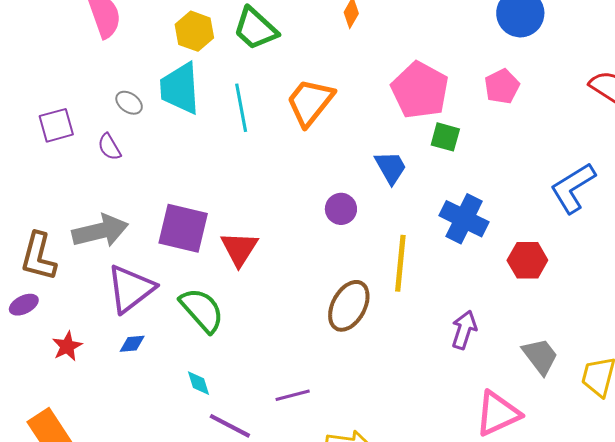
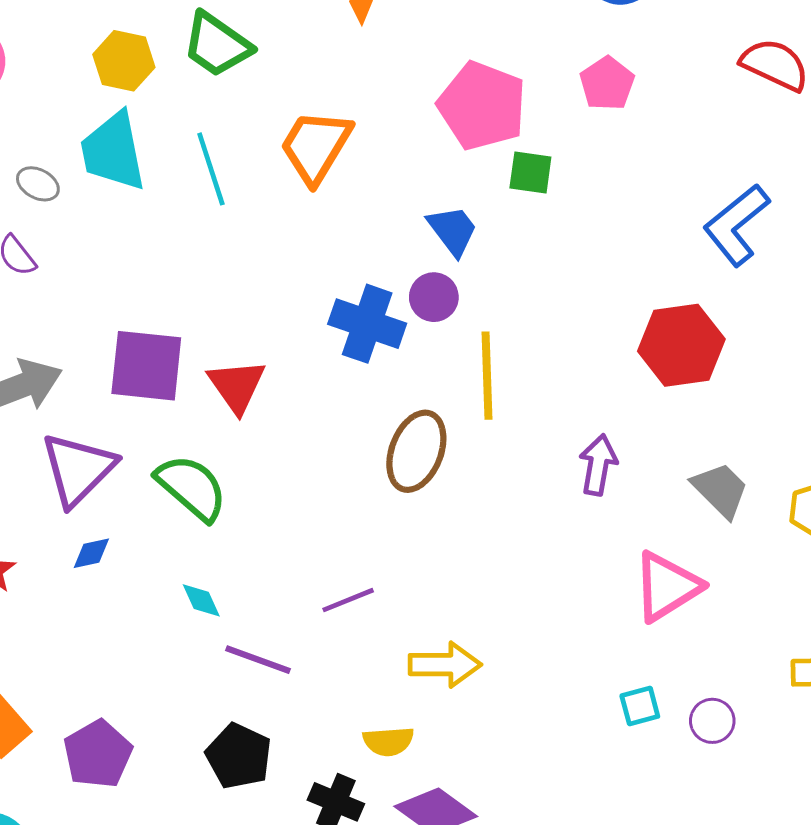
purple circle: (341, 209) -> (434, 297), moved
blue cross: (464, 219) -> (367, 324), moved
red hexagon: (527, 260) -> (681, 345), size x1.4

